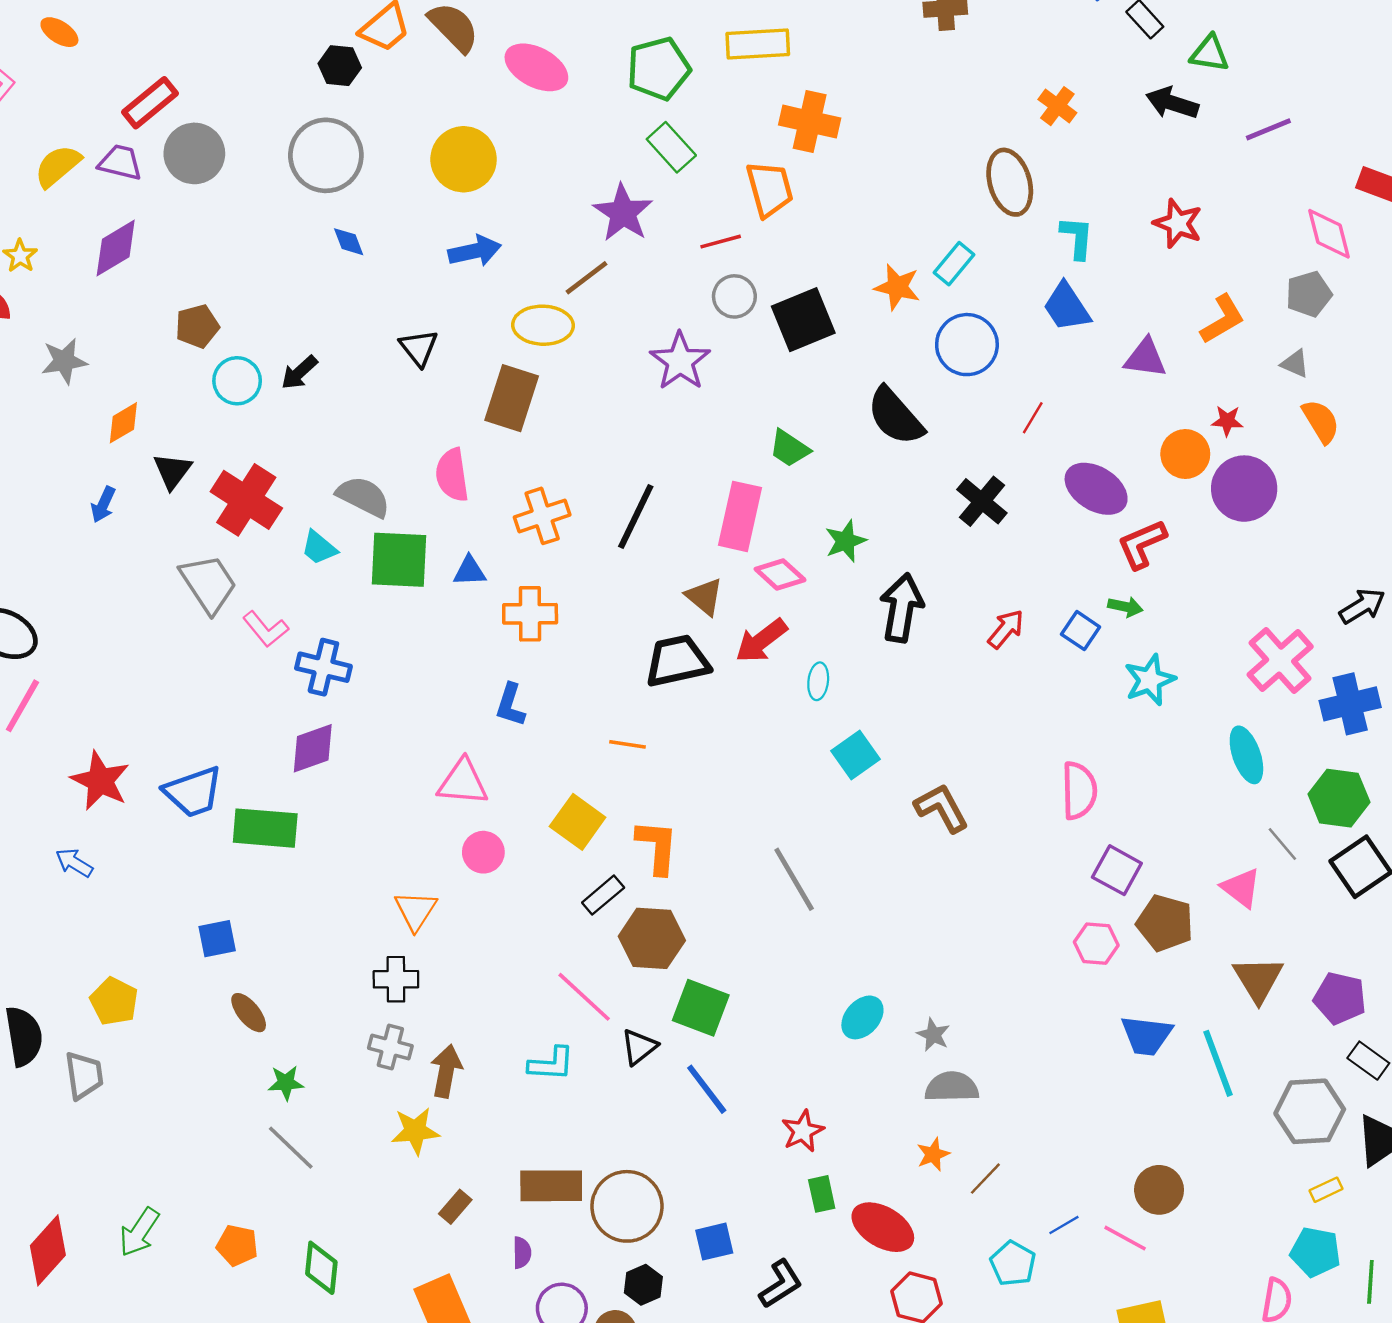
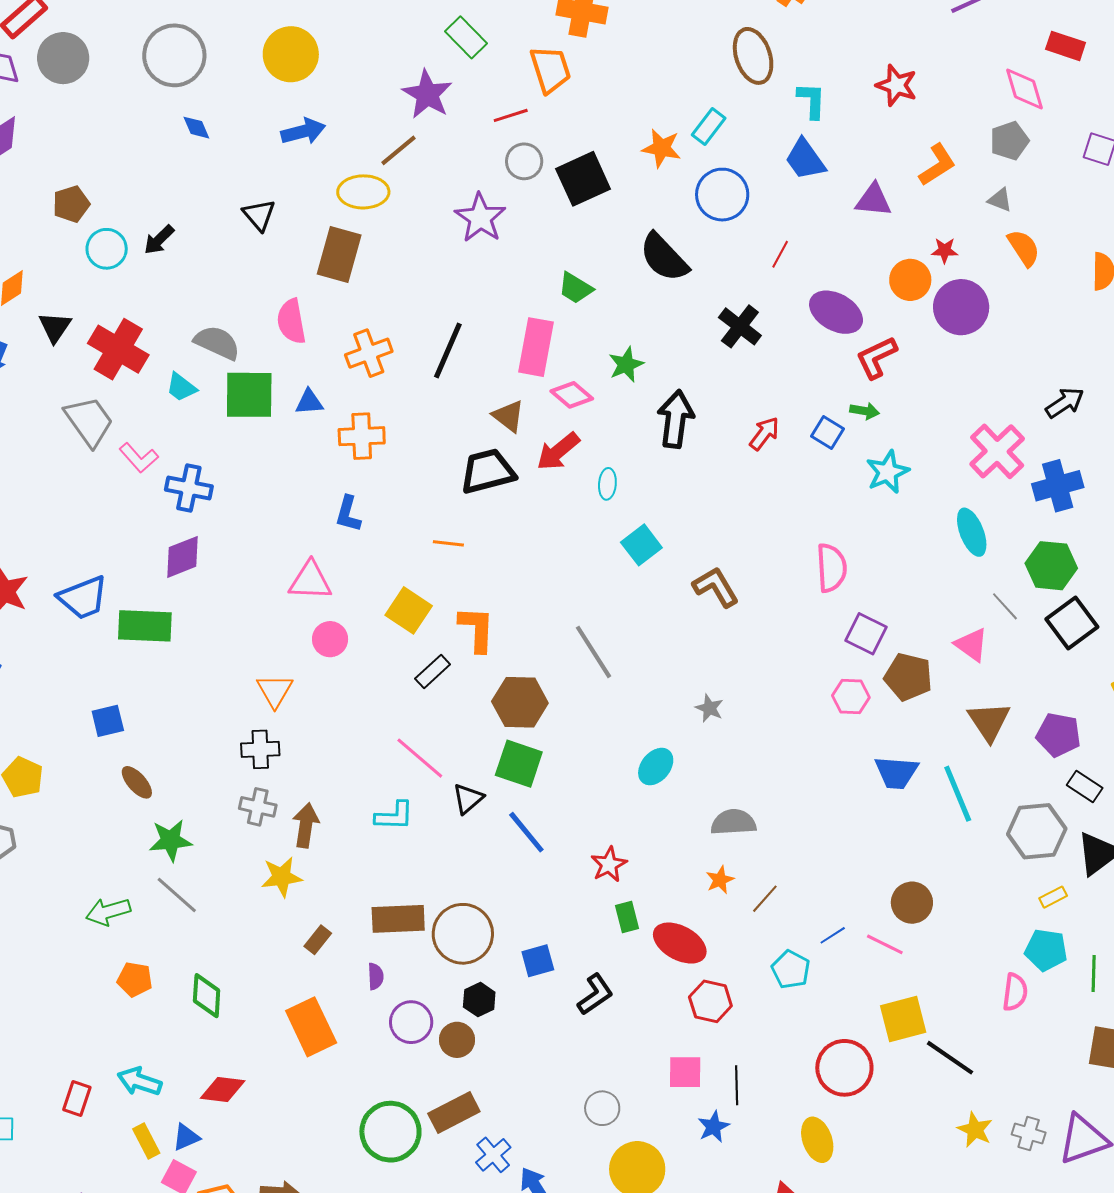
brown hexagon: (652, 938) -> (520, 702), moved
gray star: (933, 1035) -> (709, 708), moved
green star: (286, 1083) -> (171, 840), size x1.4
green arrow: (139, 1232) -> (108, 912), moved, turned 42

